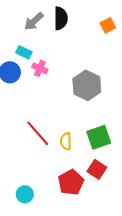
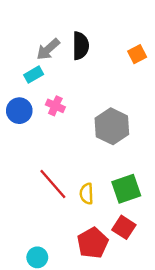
cyan rectangle: (24, 52) -> (34, 75), moved, turned -56

